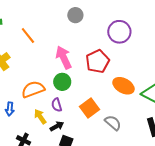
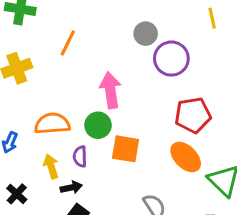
purple circle: (119, 32) -> (171, 59), moved
orange line: (28, 35) -> (68, 43), turned 48
red pentagon: (98, 61) -> (193, 115), moved
orange square: (89, 108) -> (125, 149), moved, turned 30

